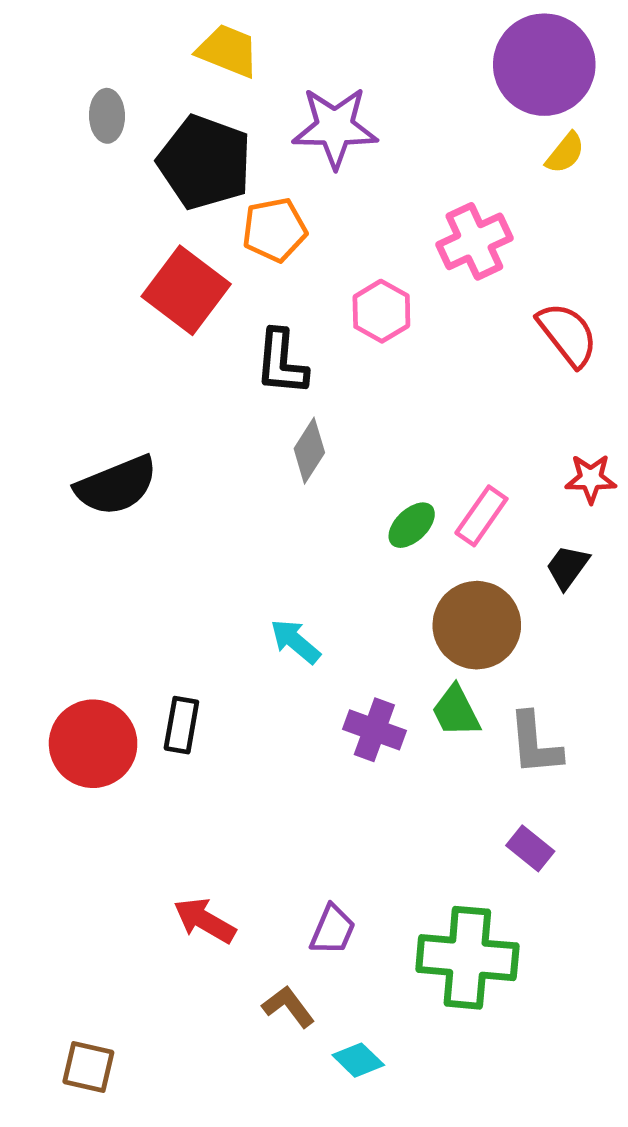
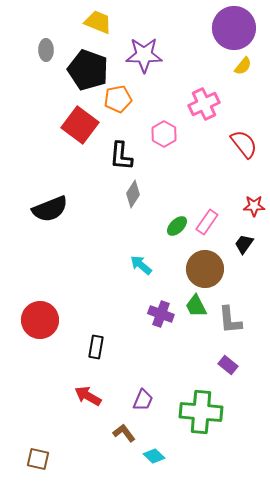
cyan arrow: (295, 641) -> (141, 265), moved
black rectangle: (181, 725) -> (96, 347), moved

